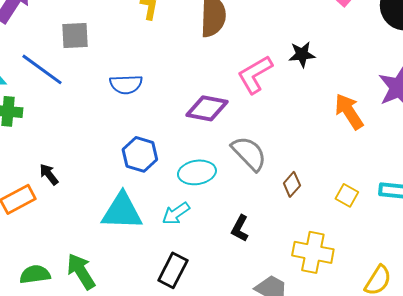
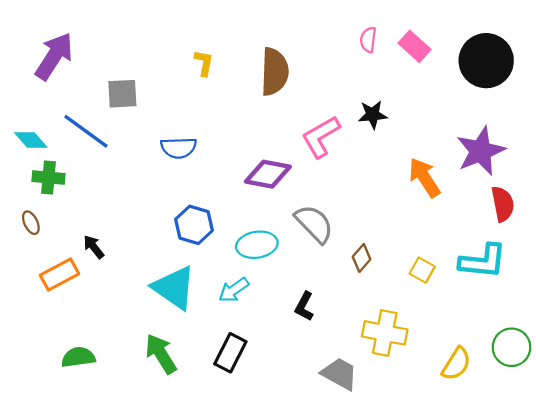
cyan triangle: (122, 211) -> (174, 288), turned 33
green arrow: (81, 271) -> (161, 354), moved

